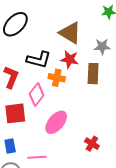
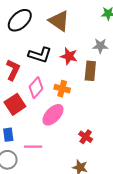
brown triangle: (70, 33) -> (59, 21), moved
orange cross: (57, 78) -> (62, 89), moved
red square: (15, 113) -> (15, 104), turned -30

